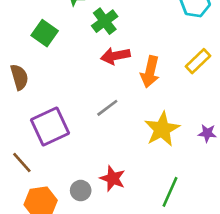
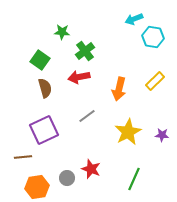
red arrow: (115, 56) -> (79, 77), moved
brown semicircle: (19, 77) -> (45, 88), moved
brown line: (22, 162) -> (23, 157), turned -54

